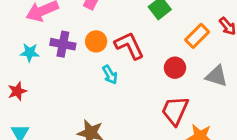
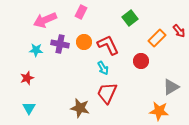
cyan arrow: (110, 75) -> (103, 68), moved
gray triangle: (216, 76) -> (171, 87), moved, turned -48
red trapezoid: (175, 111) -> (107, 93), moved

